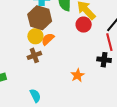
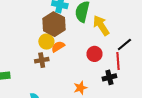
red circle: (84, 25) -> (95, 54), moved
black cross: (104, 60) -> (109, 77), turned -32

